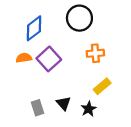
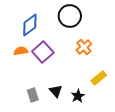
orange cross: (95, 53) -> (84, 47), turned -35
yellow rectangle: (102, 86) -> (99, 78), moved

